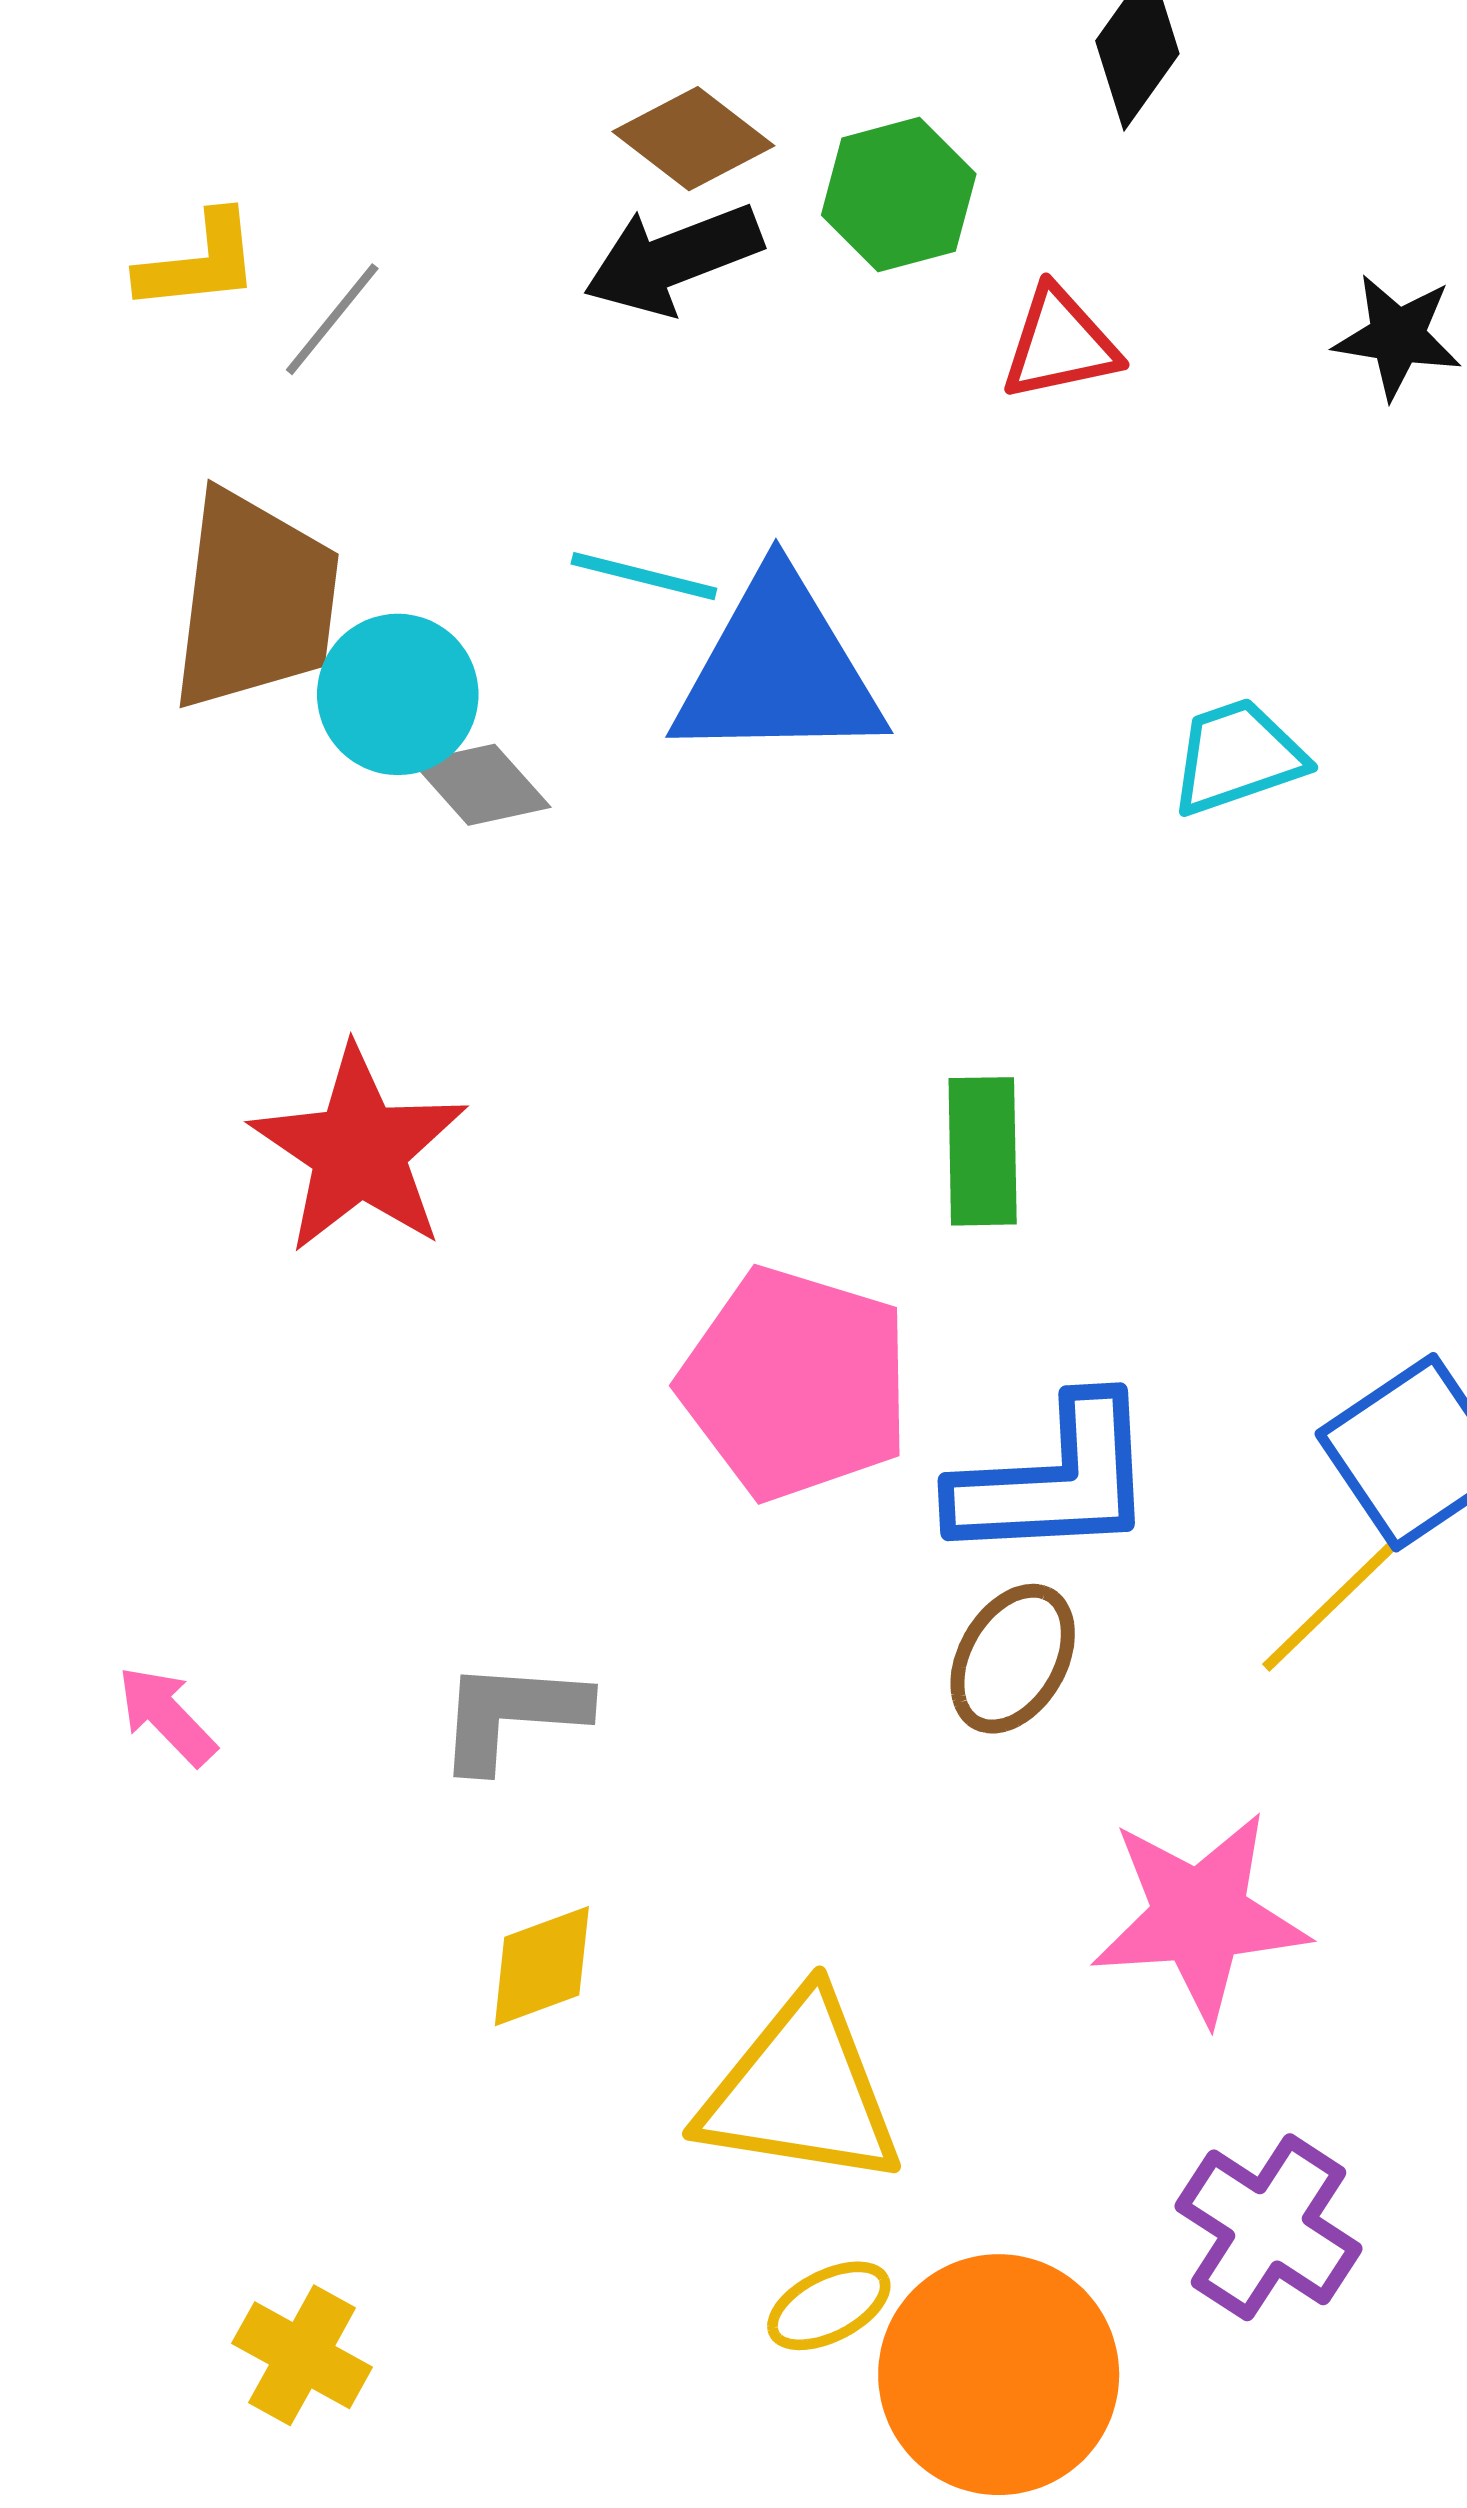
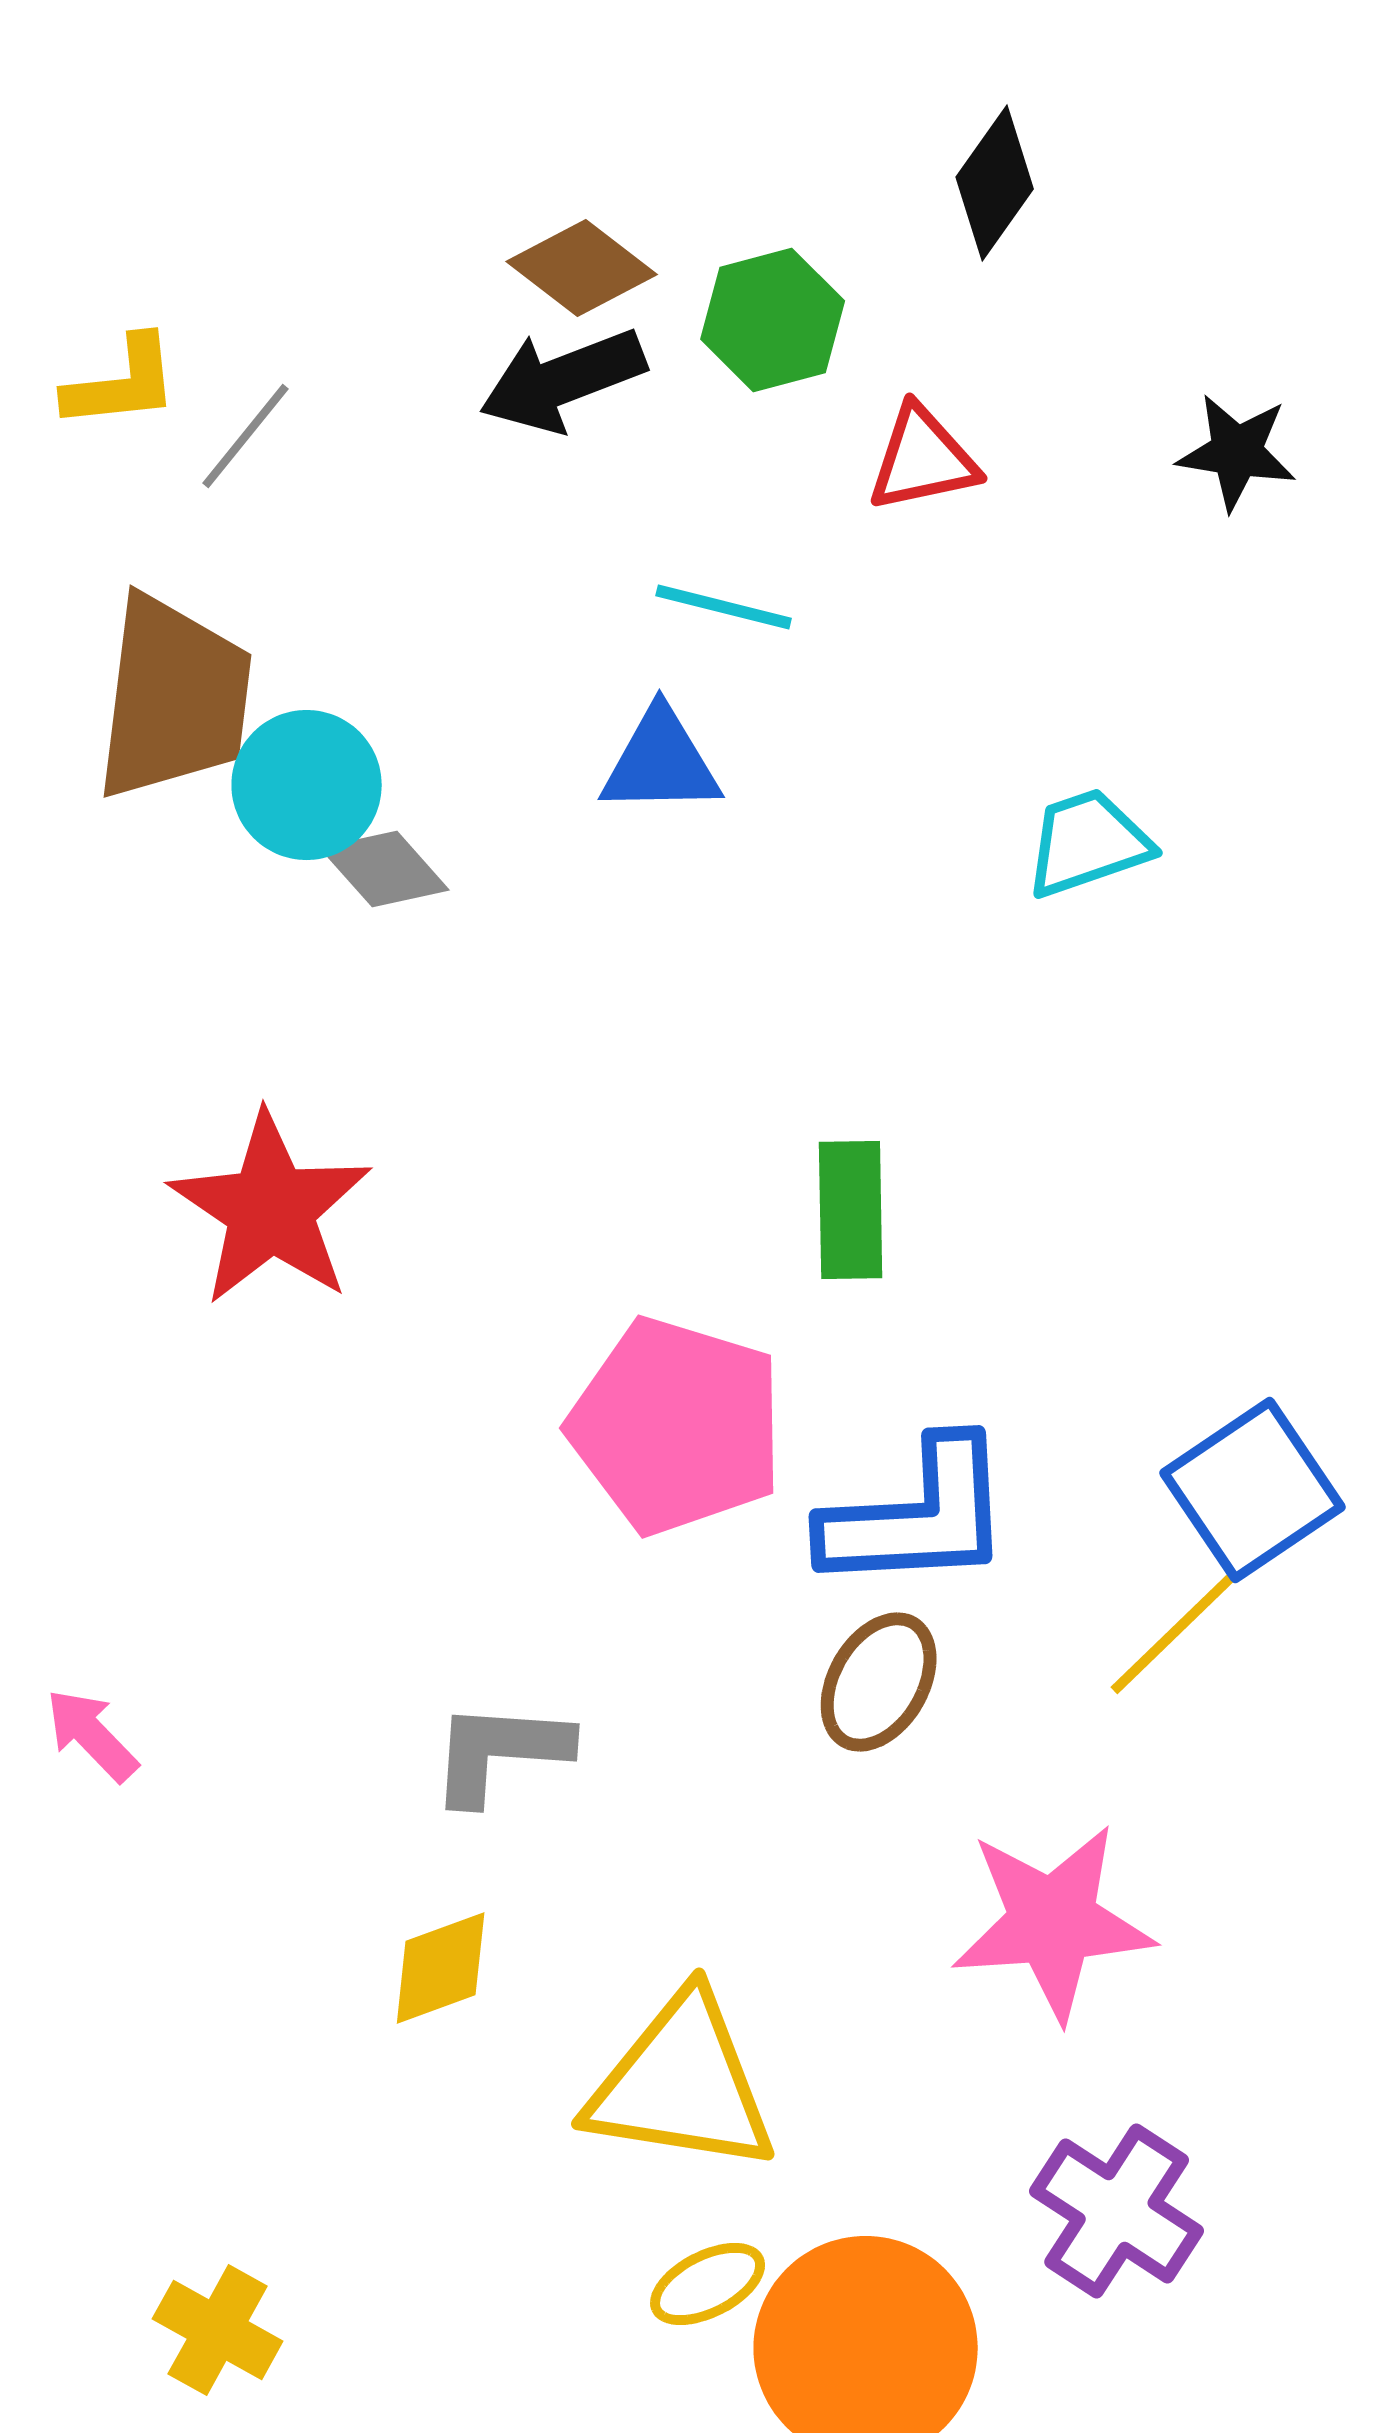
cyan line: (644, 576) -> (724, 607), moved
blue triangle: (778, 670) -> (661, 762), size x0.6
gray L-shape: (512, 1715) -> (500, 1752), moved

